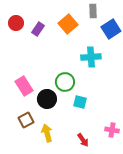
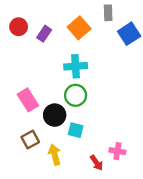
cyan cross: (91, 57) -> (76, 66), moved
cyan square: (80, 102) -> (76, 130), moved
pink cross: (112, 130) -> (117, 151), moved

